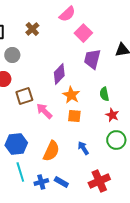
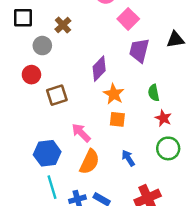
brown cross: (32, 29) -> (63, 25), moved
pink arrow: (44, 111) -> (81, 133), moved

